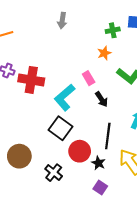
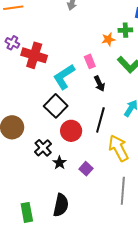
green cross: (113, 30) -> (125, 30), moved
black star: (98, 163) -> (60, 163), moved

